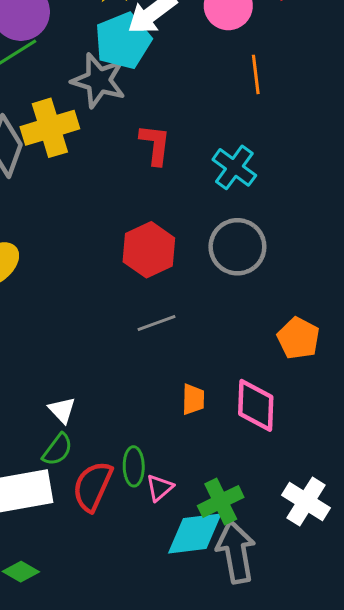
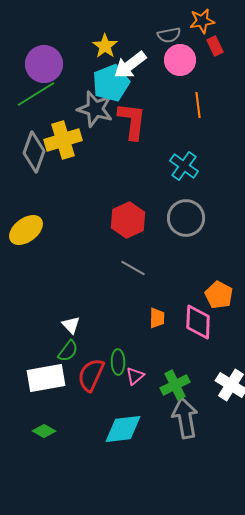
red L-shape: (155, 145) -> (132, 121), moved, size x1.4
gray line: (157, 323) -> (133, 268), turned 50
orange pentagon: (298, 338) -> (219, 295), moved
cyan diamond: (195, 534) -> (123, 429), moved

